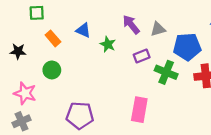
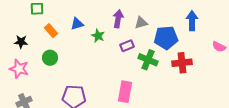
purple arrow: (131, 24) -> (118, 19), turned 48
blue triangle: (83, 30) -> (77, 24), turned -40
pink star: (25, 93) -> (19, 69), moved

